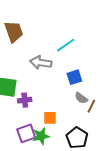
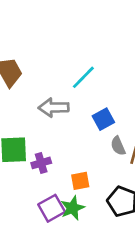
gray semicircle: (81, 98) -> (118, 146), turned 40

